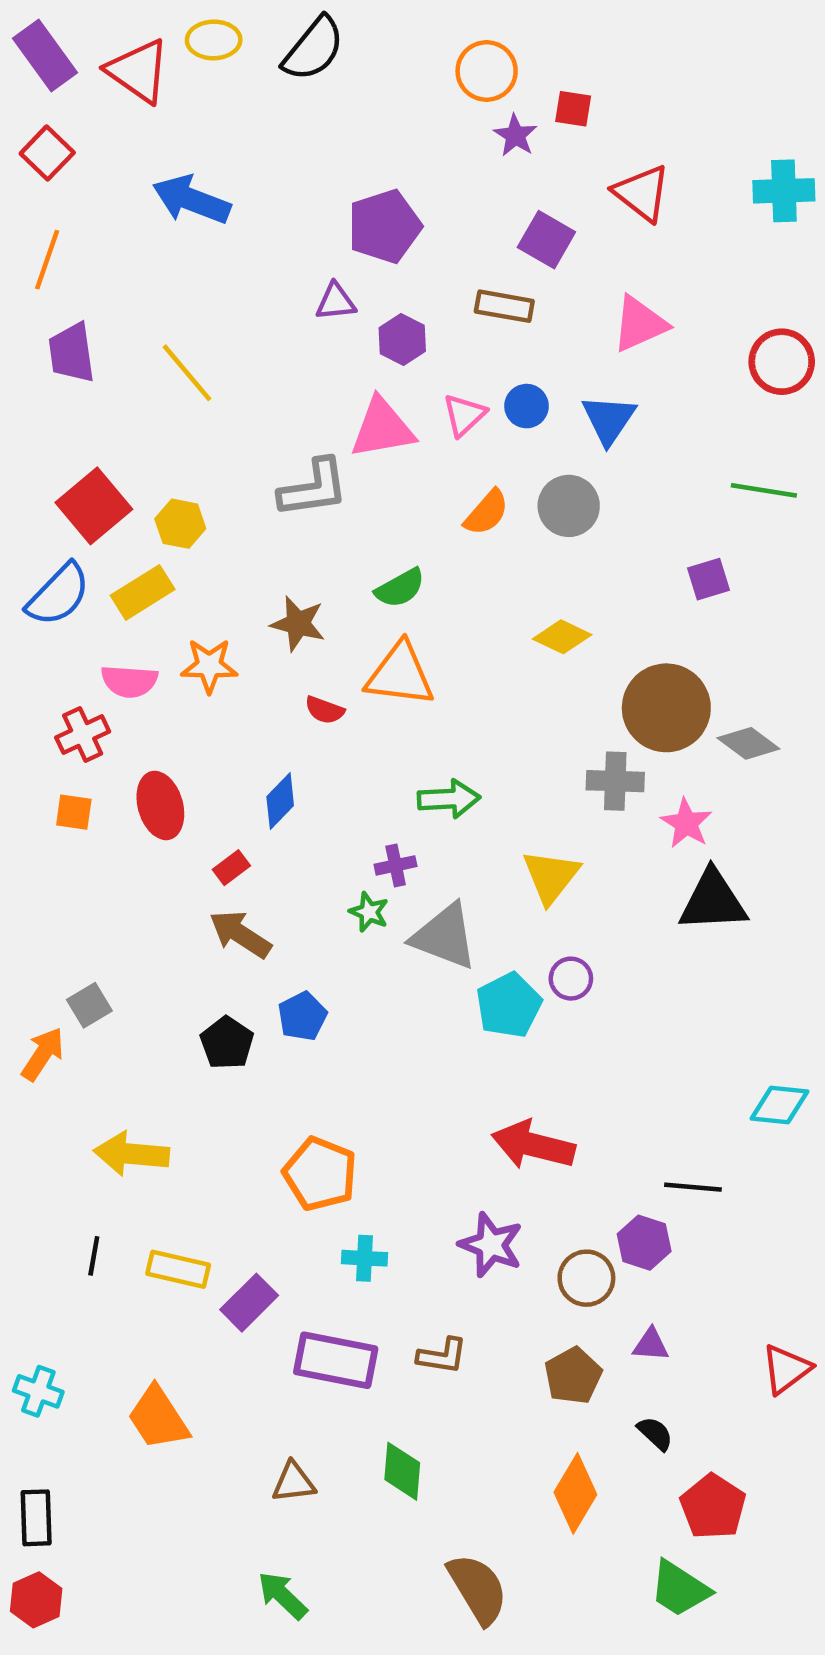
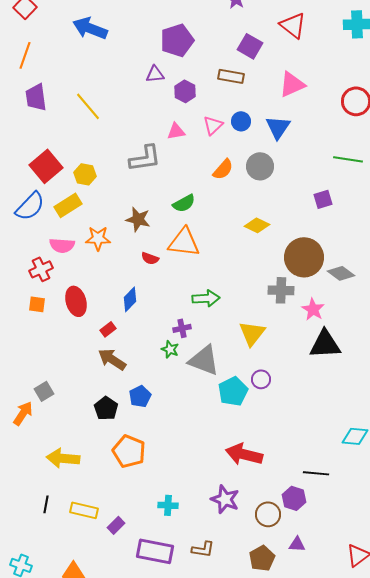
pink triangle: (382, 428) -> (176, 131), size x0.6
orange pentagon: (320, 1174) -> (129, 451), moved
purple rectangle: (249, 1303) -> (116, 525), size x0.7

